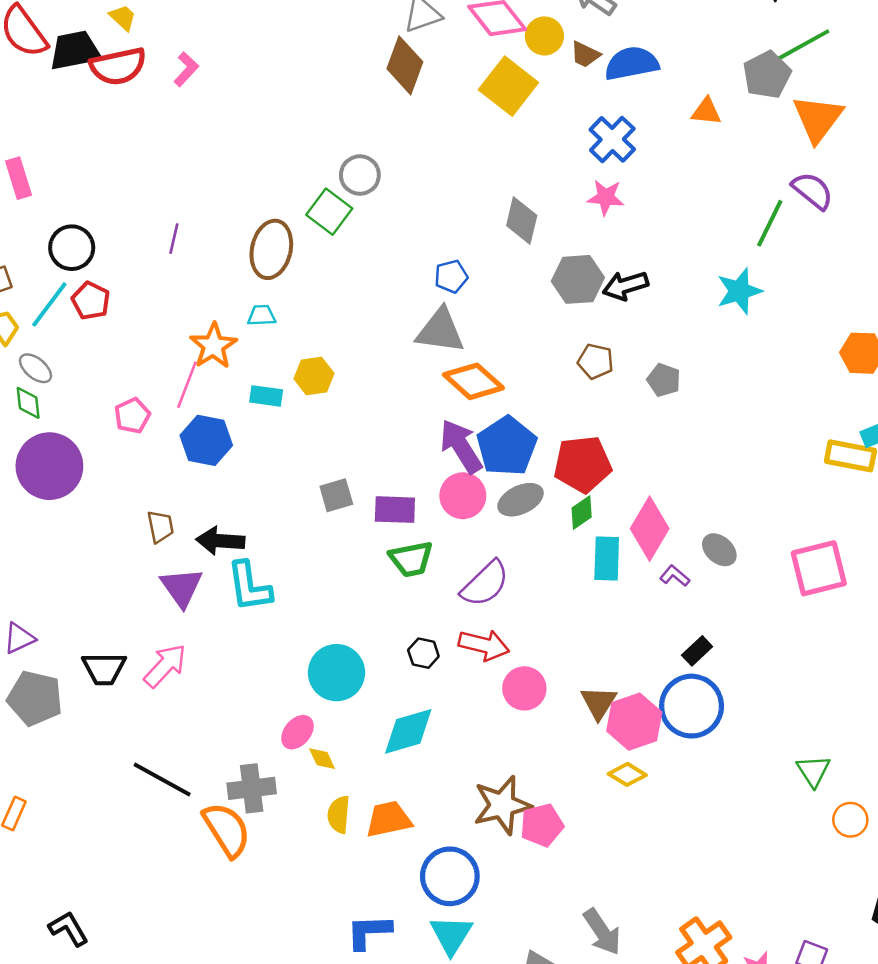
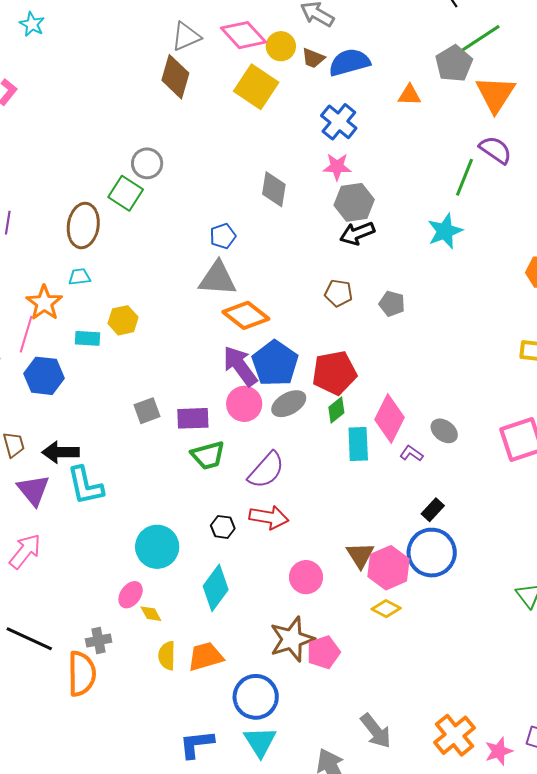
gray hexagon: (578, 279) -> (354, 202), moved
pink circle: (524, 688) -> (306, 577), moved
cyan diamond: (408, 731) -> (216, 588), turned -33
gray cross: (252, 788) -> (99, 641), size x0.7
orange semicircle: (227, 830) -> (82, 674), turned 36

